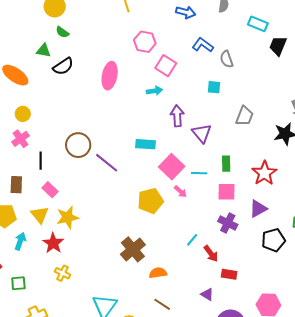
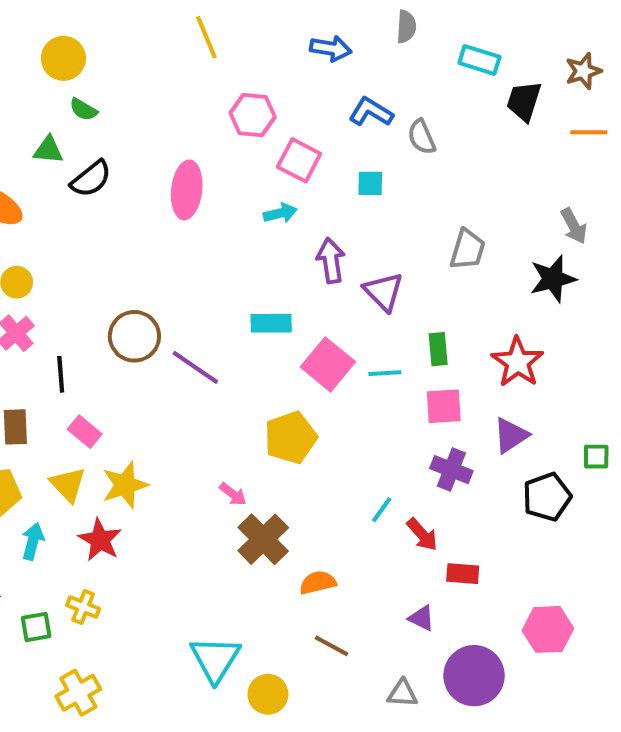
cyan square: (214, 87) -> (370, 183), moved
pink arrow: (180, 192) -> (233, 494), moved
yellow cross: (62, 273) -> (83, 607), moved

